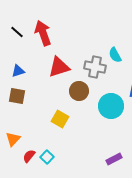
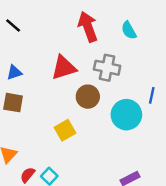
red arrow: (43, 33) -> (88, 27), moved
cyan semicircle: (115, 55) -> (129, 30), moved
yellow square: (60, 119) -> (65, 130), turned 30

